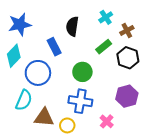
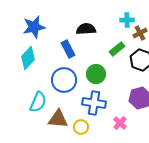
cyan cross: (106, 17) -> (127, 20), moved, turned 32
black semicircle: (72, 26) -> (86, 29), turned 78
blue circle: (38, 73) -> (64, 80), moved

